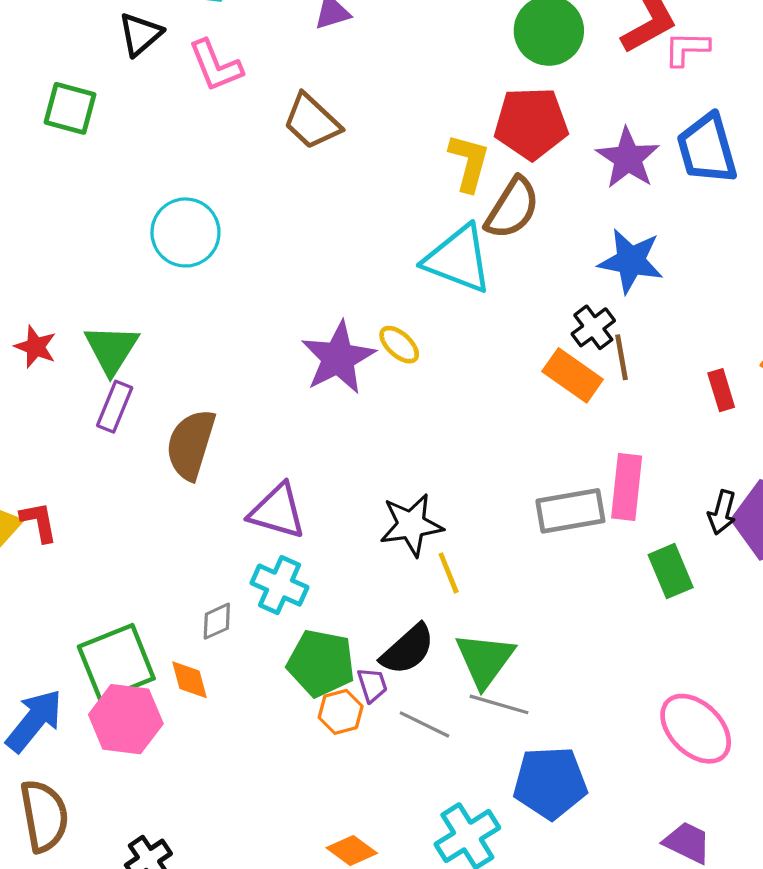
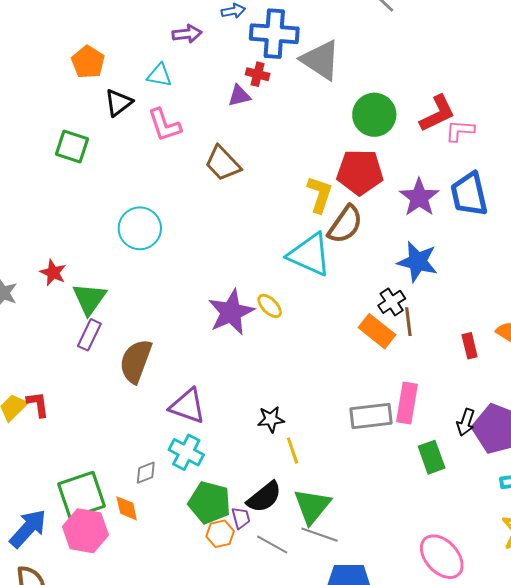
red star: (35, 347) -> (53, 273), moved
black star: (411, 525) -> (271, 419), size x0.7

